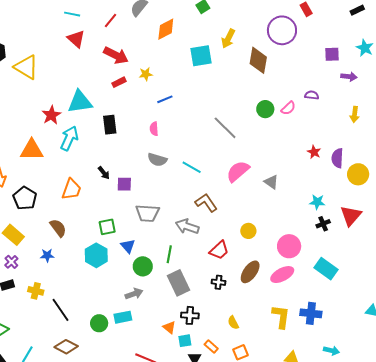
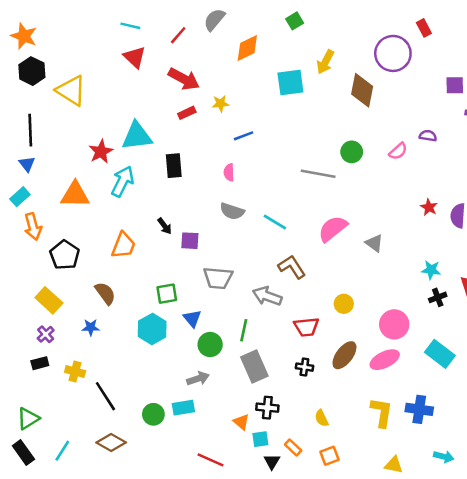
green circle: (265, 109) -> (352, 152), moved
gray line: (225, 128) -> (318, 174), turned -36
red trapezoid: (219, 250) -> (306, 327), turned 35

